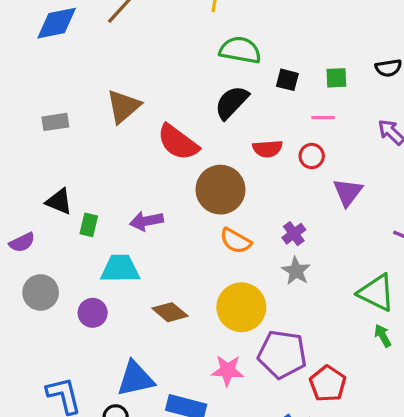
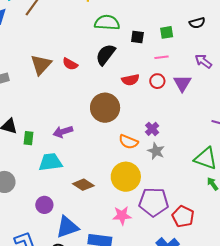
red semicircle: (178, 142) -> (70, 64), moved, size x0.6
purple triangle: (348, 192) -> (182, 83), moved
orange semicircle: (236, 241) -> (128, 142), moved
purple circle: (93, 313) -> (44, 205), moved

